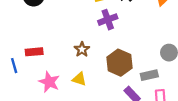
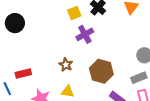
gray rectangle: (149, 75) -> (139, 78), moved

